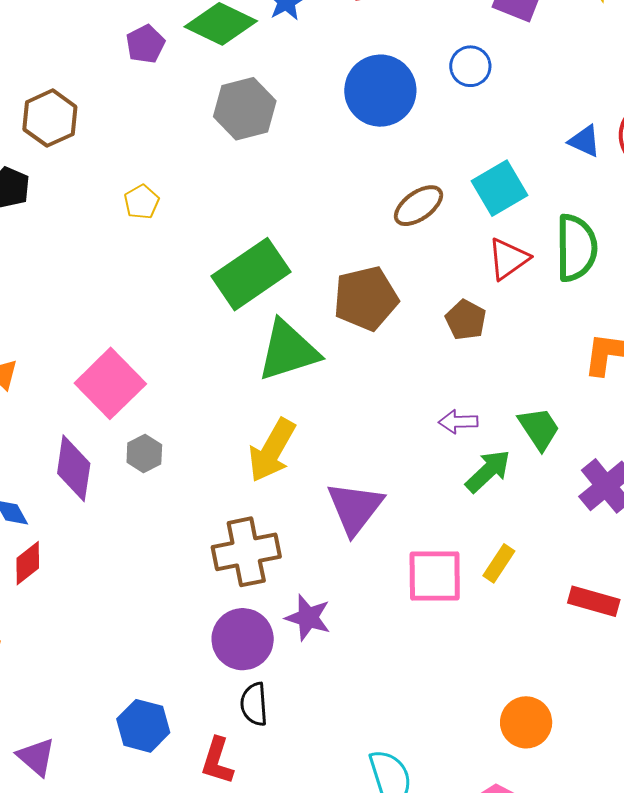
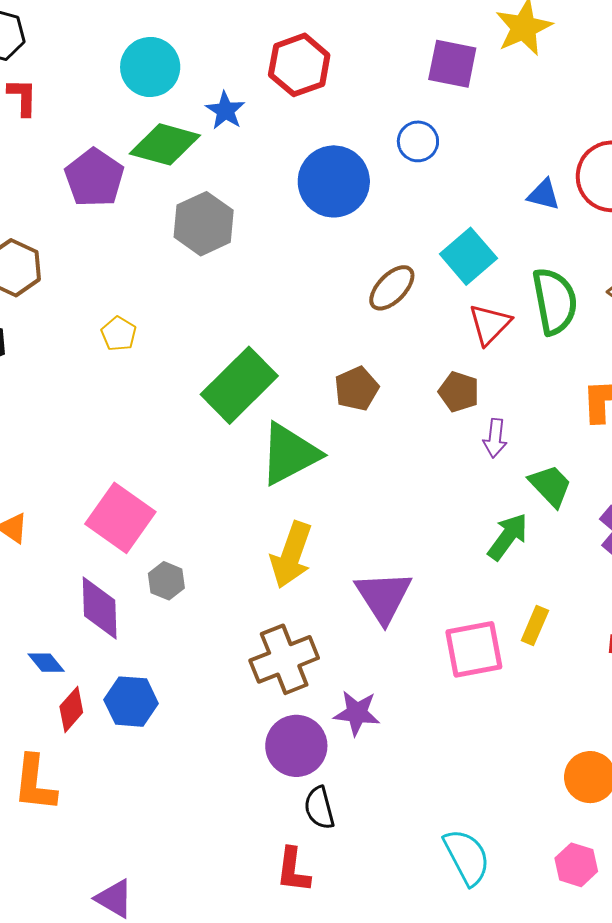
purple pentagon: (145, 44) -> (94, 178), size x1.5
brown pentagon: (366, 298) -> (357, 389), size x0.7
purple arrow: (458, 422) -> (495, 438), moved, turned -72
blue hexagon: (143, 726) -> (131, 702), moved

